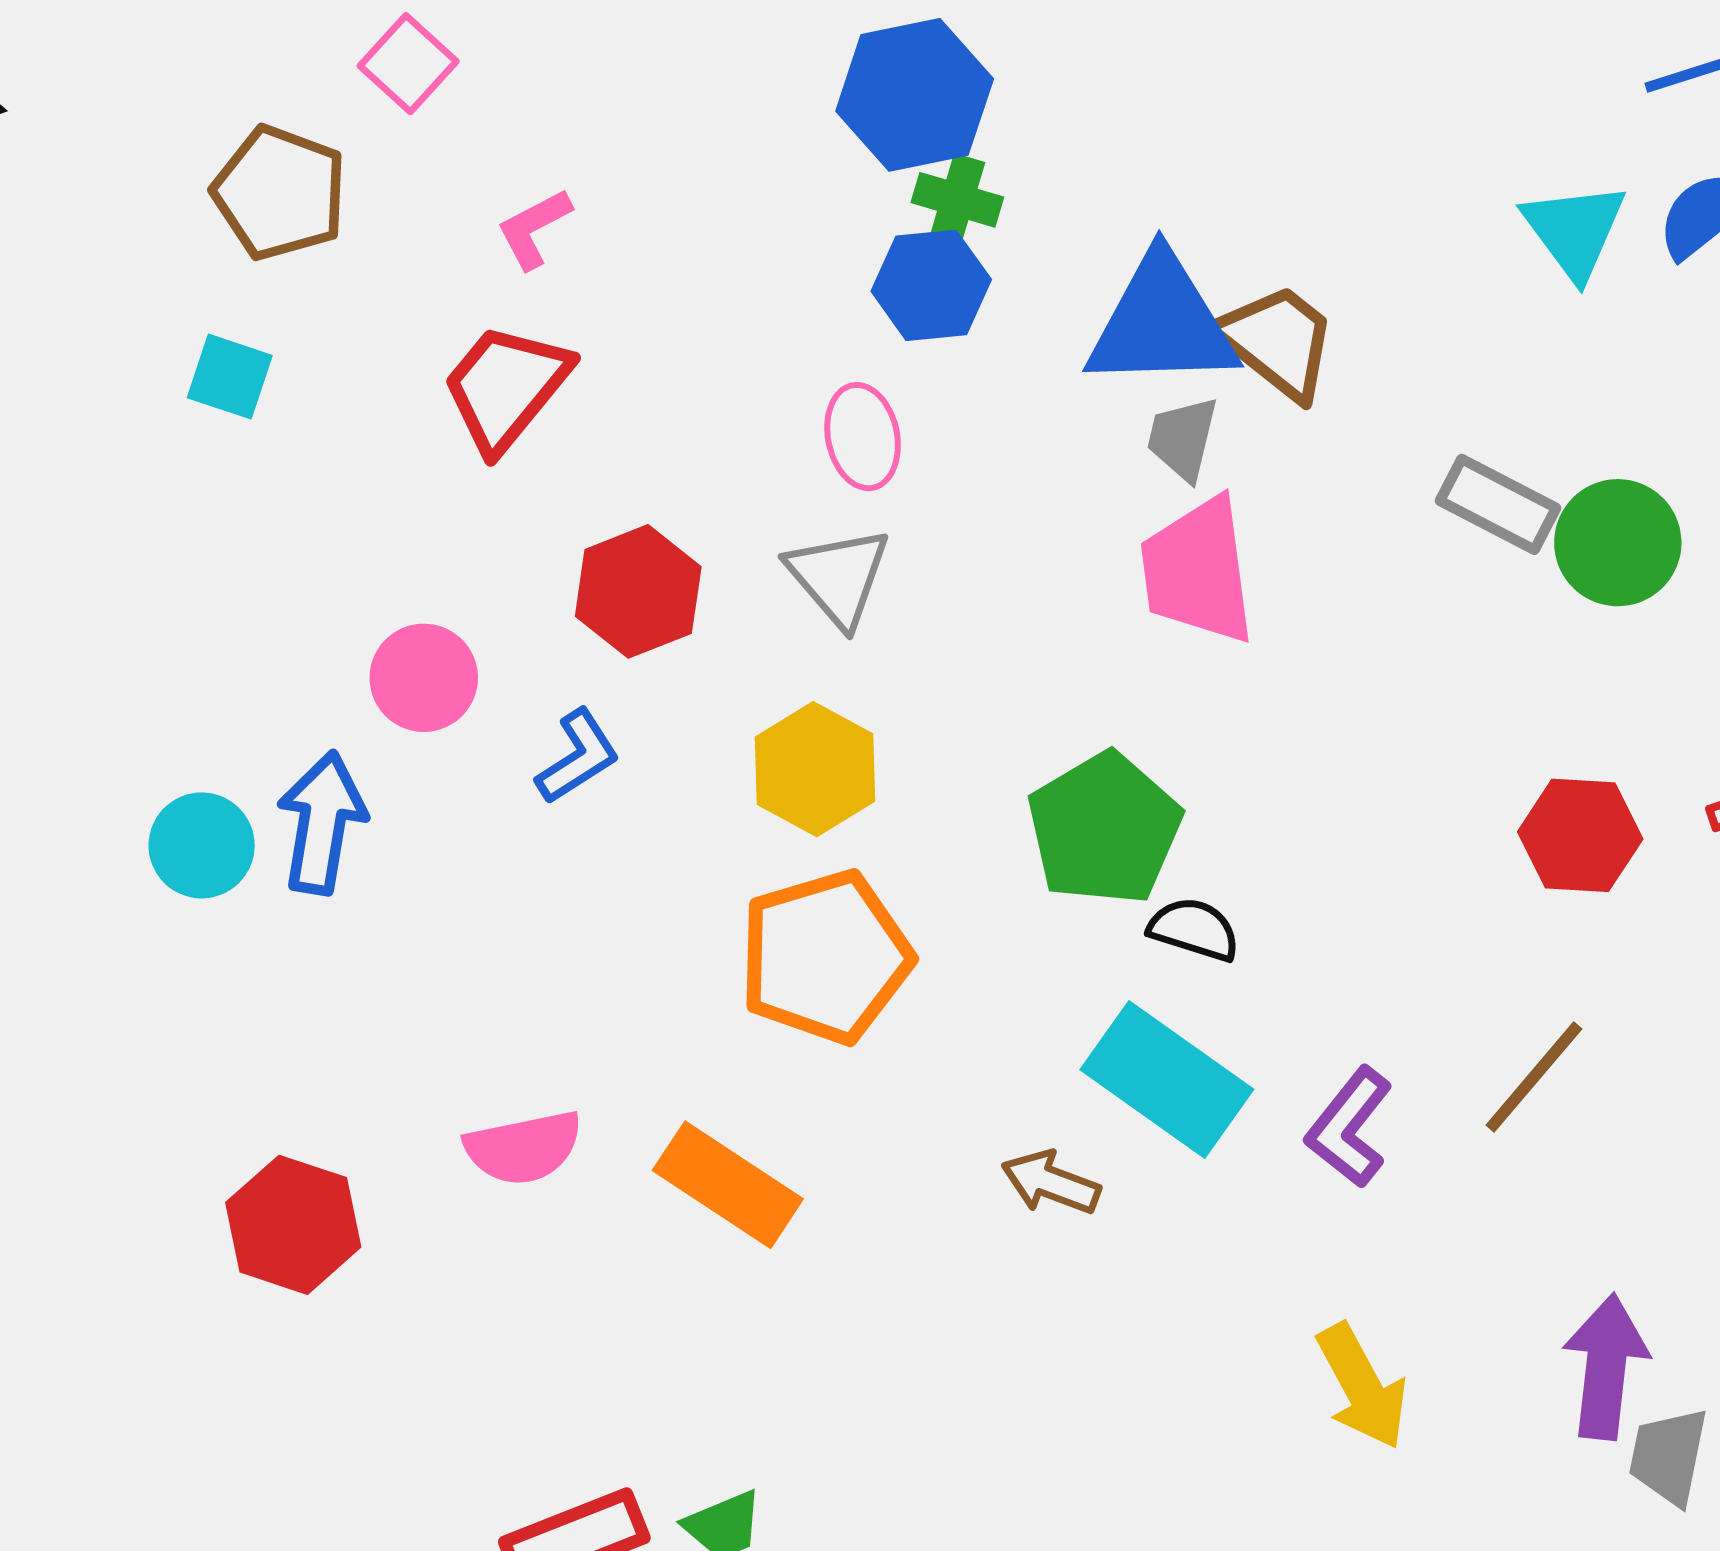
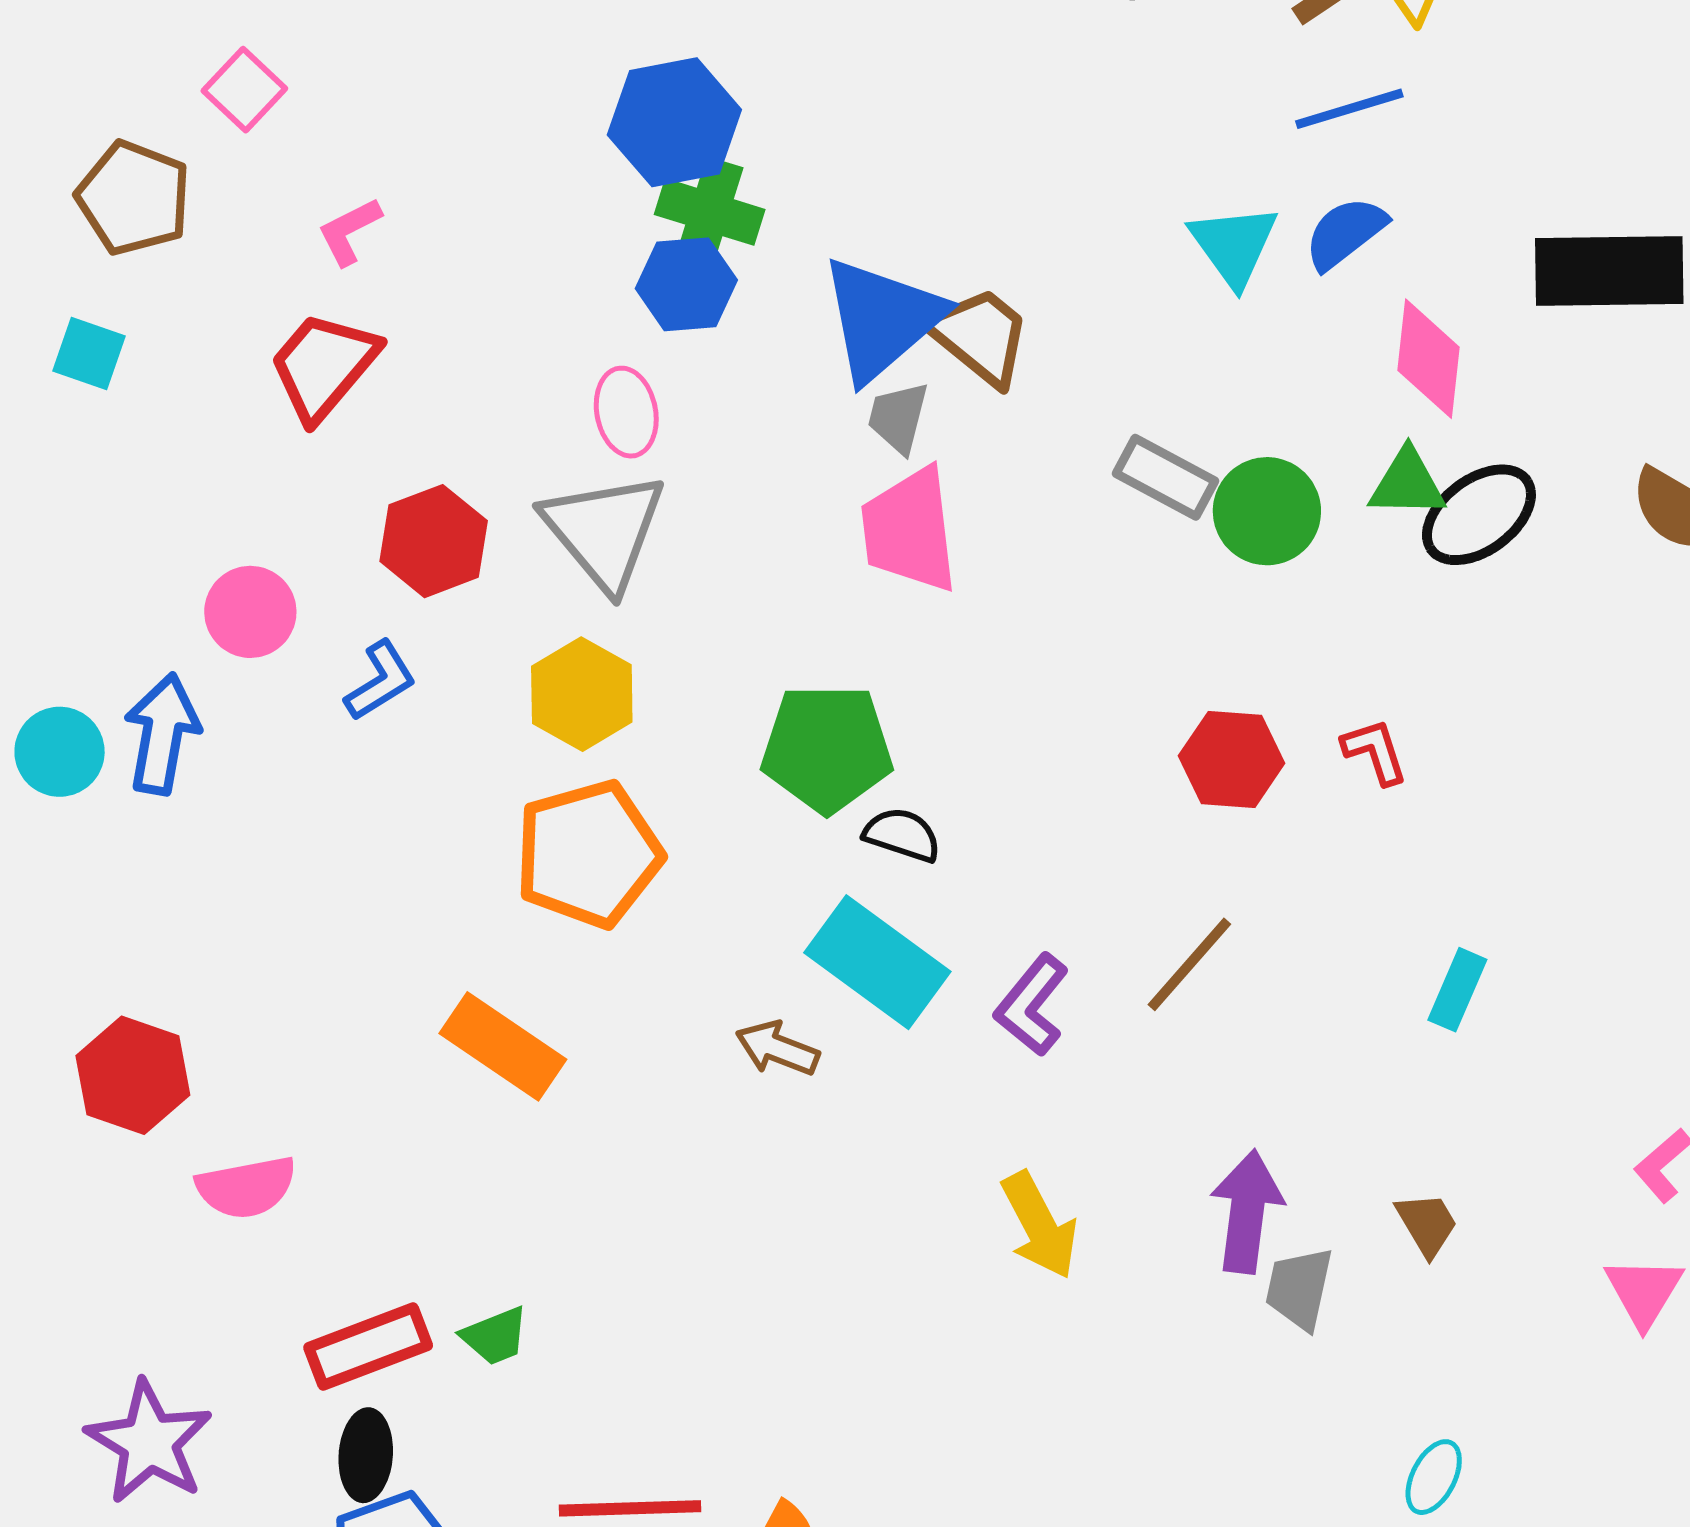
green cross: (957, 200) -> (710, 212), size x1.4
blue triangle: (1162, 323) -> (882, 319), turned -40
gray triangle: (839, 577) -> (604, 531), size x1.4
green pentagon: (1104, 829) -> (827, 748), turned 30
pink semicircle: (524, 1148) -> (246, 1187), moved

